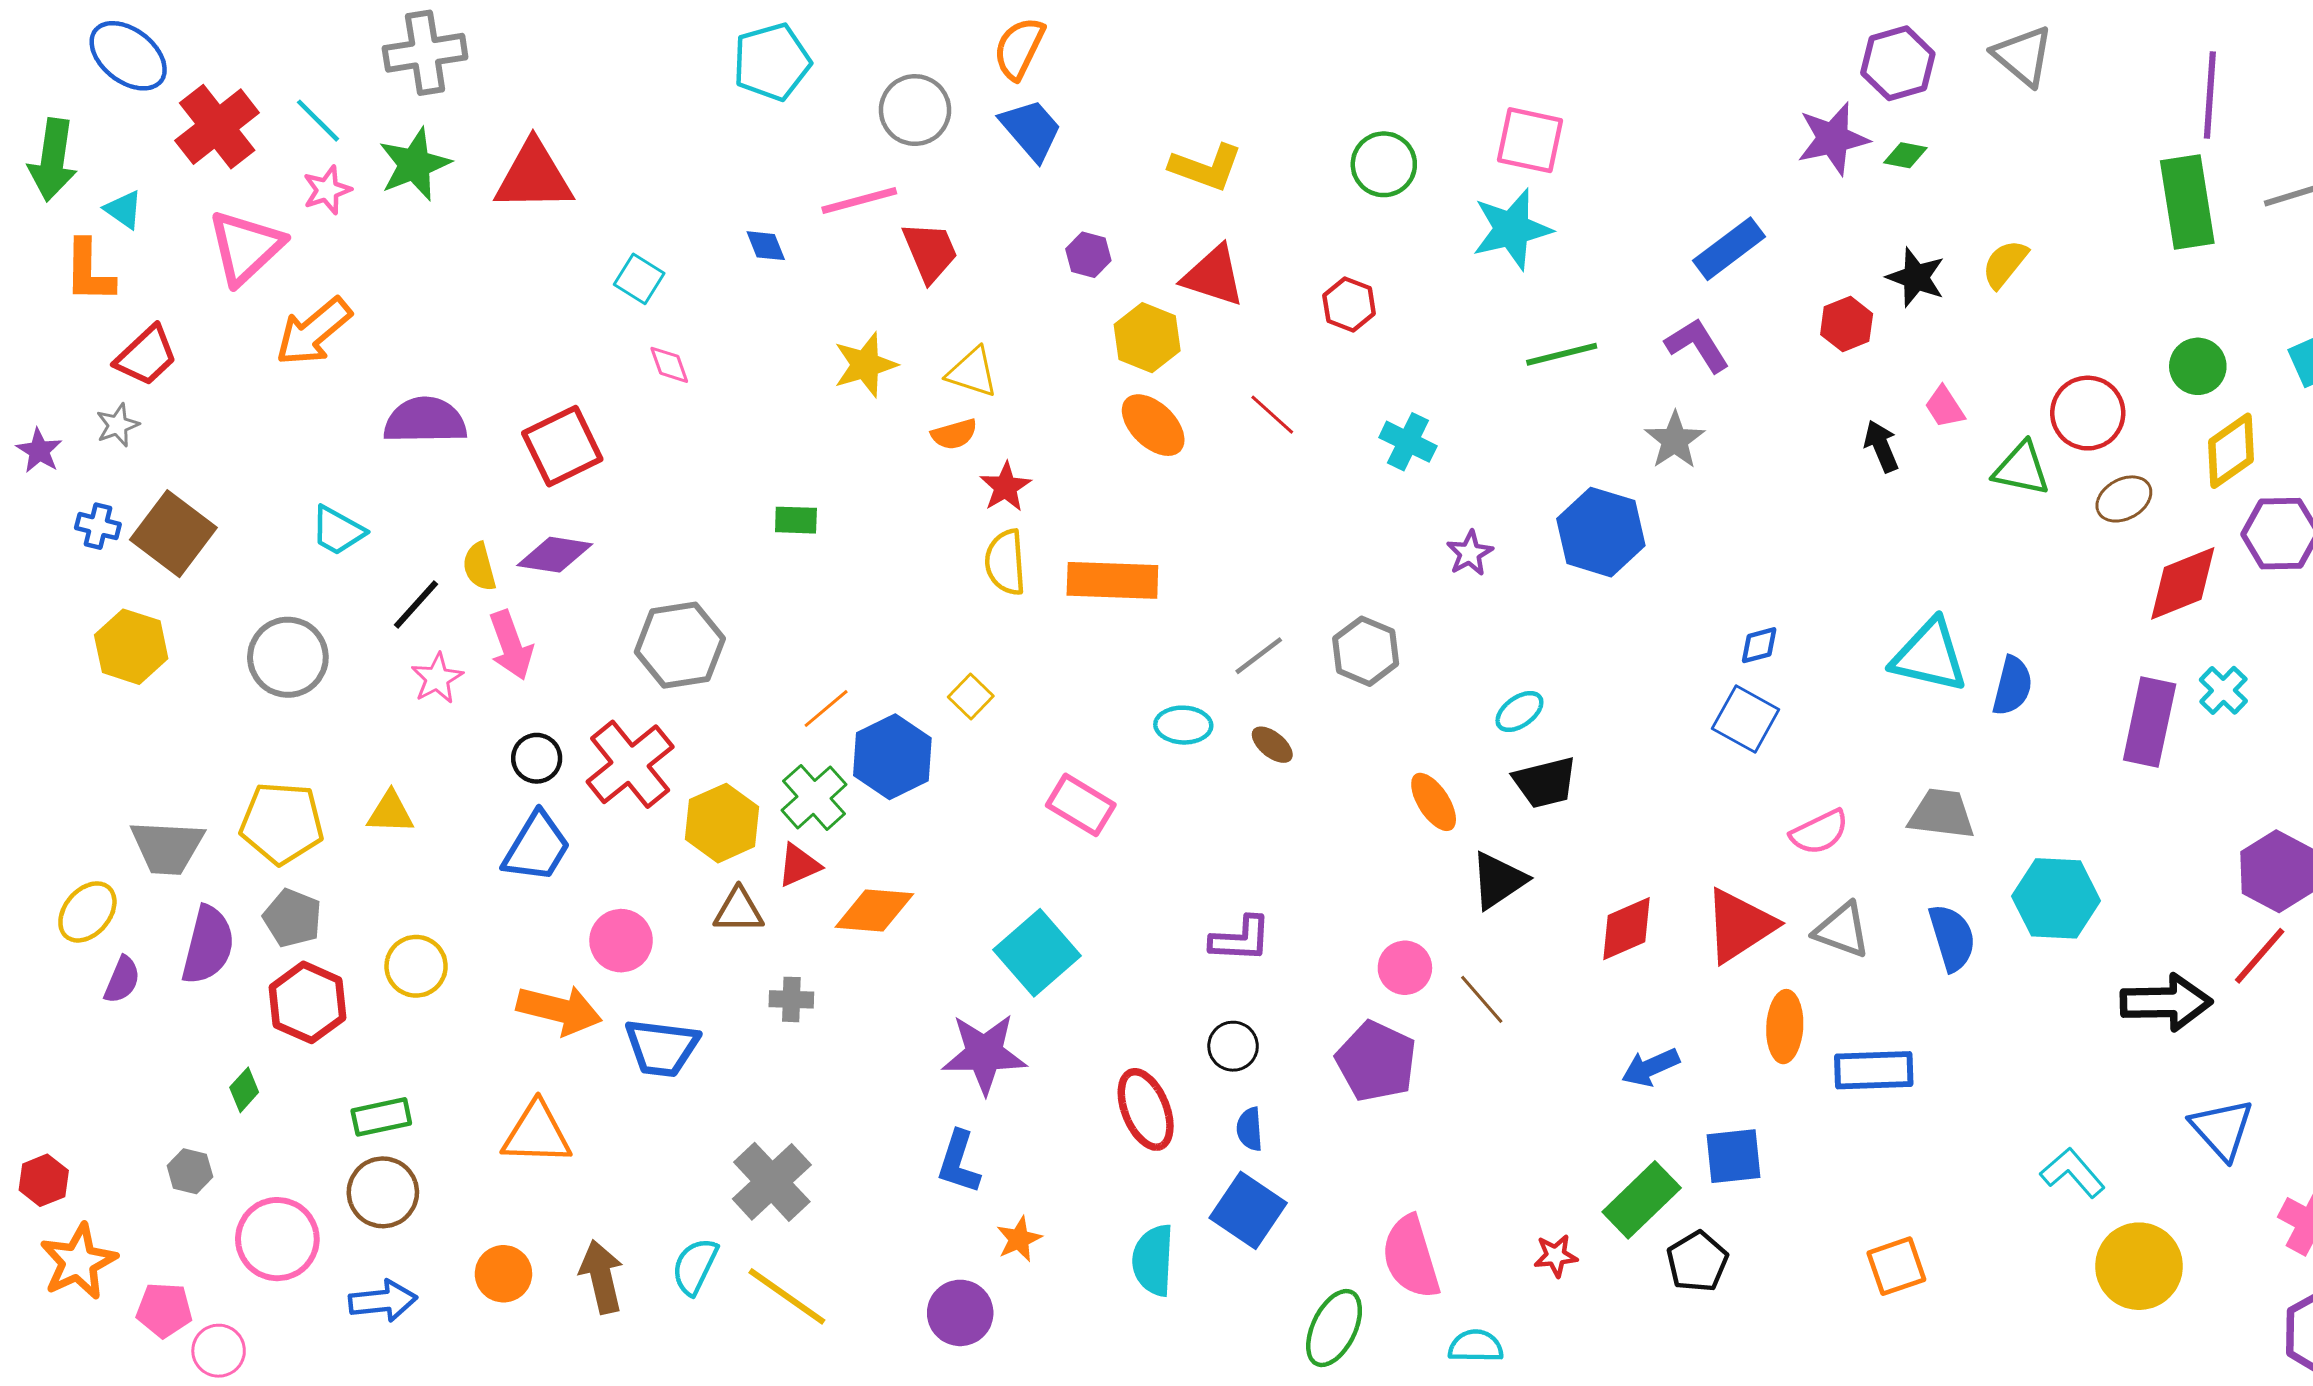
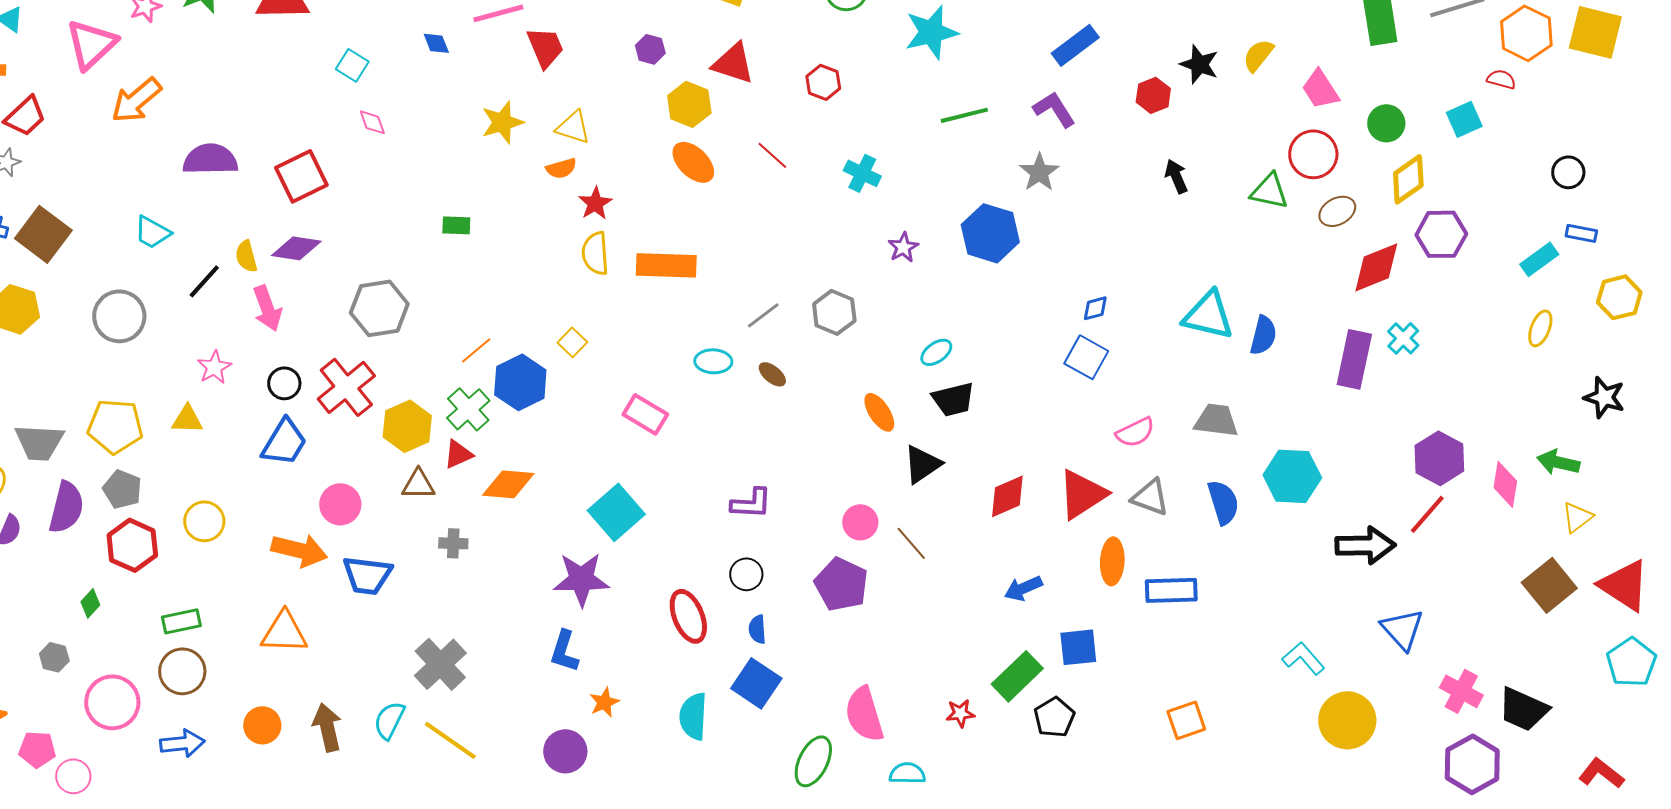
pink trapezoid: (1945, 407) -> (1320, 89), moved, size x1.4
pink star: (437, 678) -> (214, 367), moved

